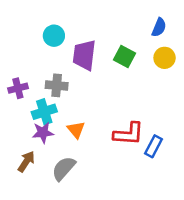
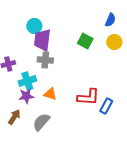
purple trapezoid: (84, 55) -> (42, 40), moved
gray cross: (57, 85) -> (45, 60), moved
orange triangle: (76, 130) -> (50, 94), turned -32

